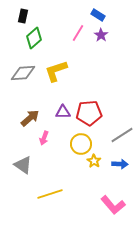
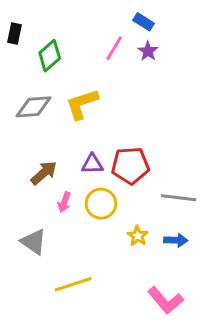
black rectangle: (23, 16) -> (15, 34), moved
gray line: (122, 135) -> (179, 198), turned 40
yellow circle: (81, 144) -> (101, 204), moved

